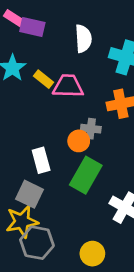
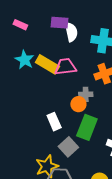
purple rectangle: (32, 27) -> (59, 23), moved
yellow rectangle: (43, 79) -> (47, 64), size x1.6
gray square: (30, 194) -> (68, 147), moved, turned 30

